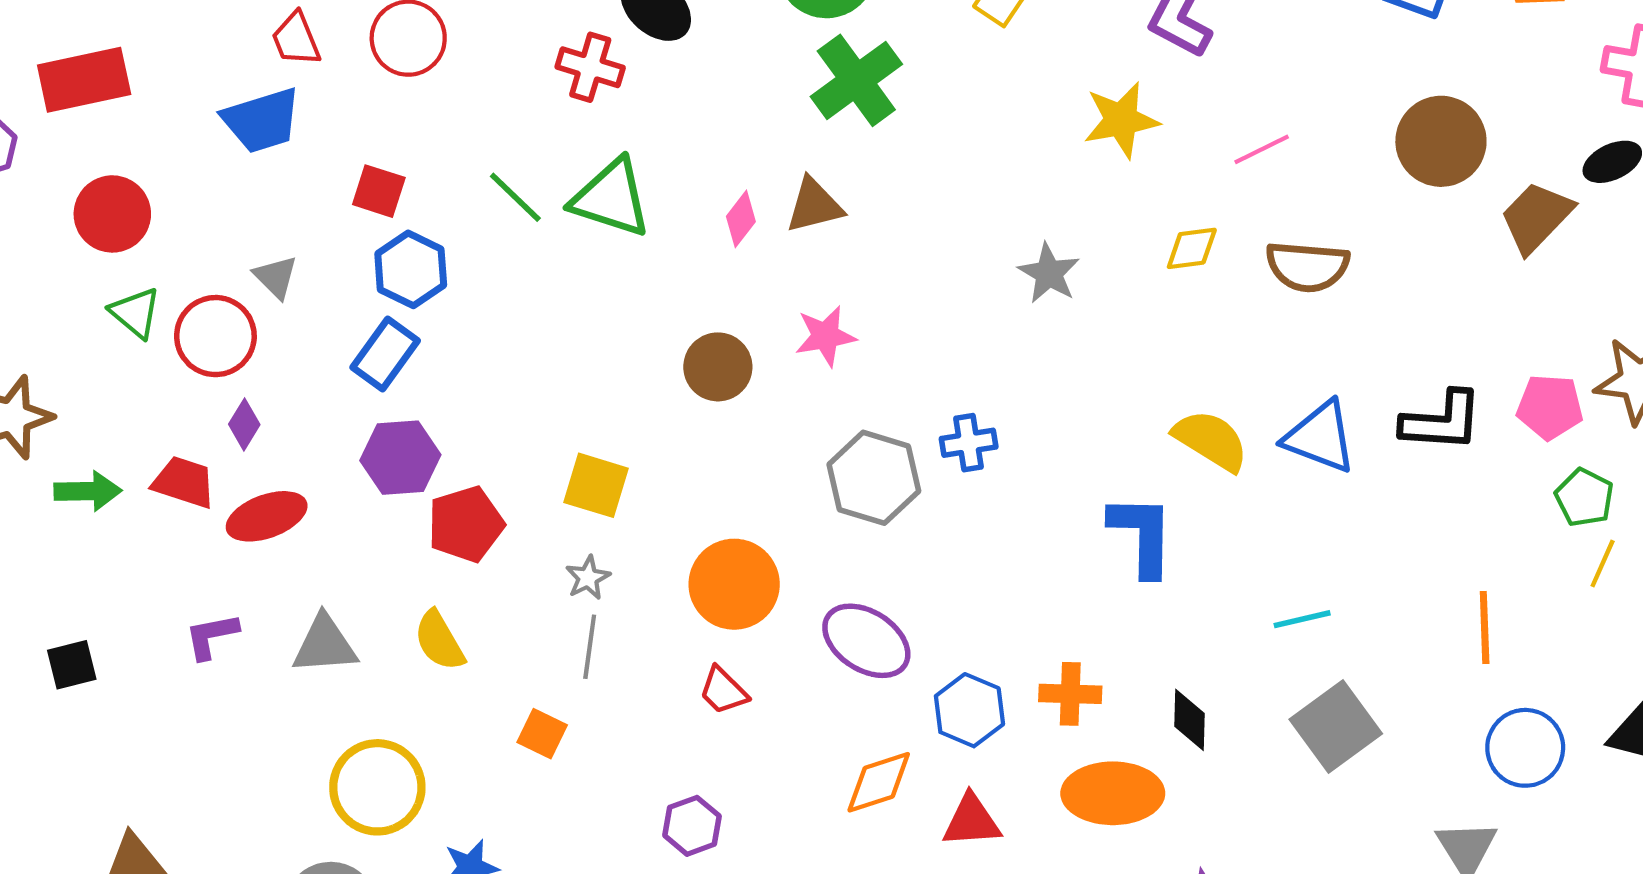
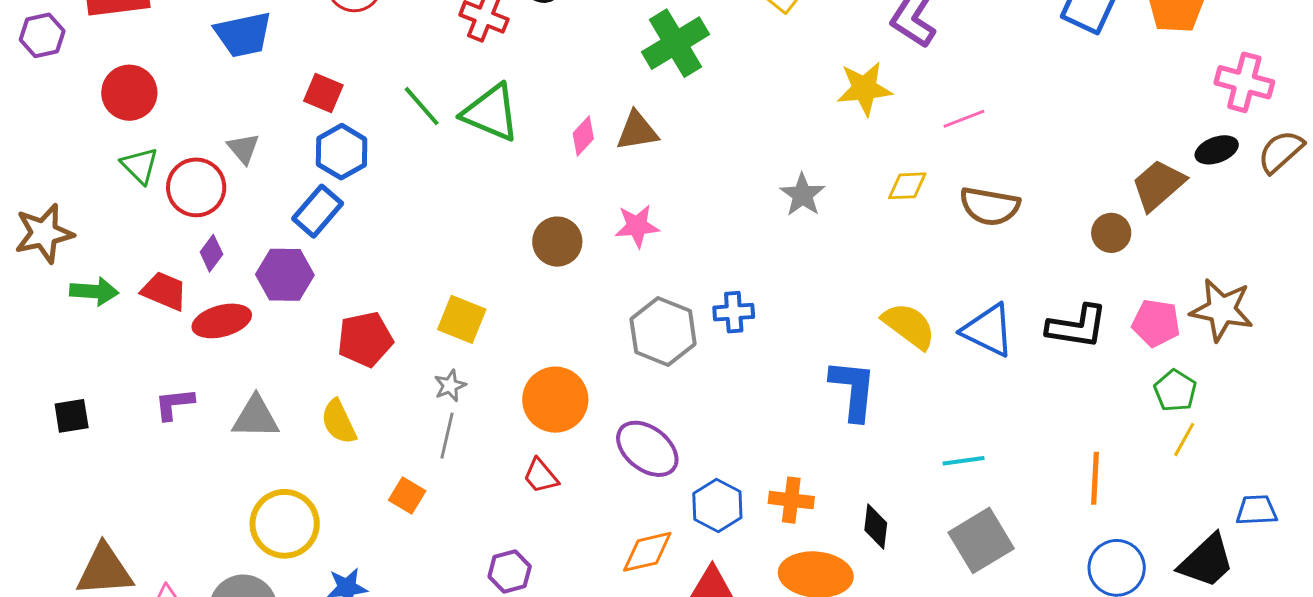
brown circle: (1441, 141) -> (1111, 233), moved, size x0.6
purple hexagon: (400, 458) -> (285, 275), moved

